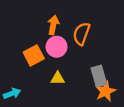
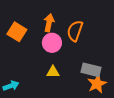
orange square: (34, 55) -> (17, 32), moved, turned -30
gray rectangle: (99, 76) -> (91, 70), turned -60

